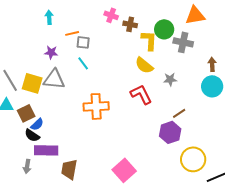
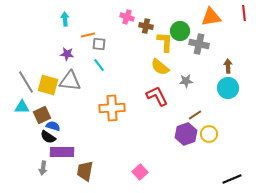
blue semicircle: (37, 124) -> (53, 126), turned -120
yellow circle: (193, 159) -> (209, 134), moved, size x0.7
pink square: (124, 170) -> (140, 172), size x0.7

